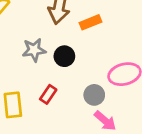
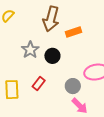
gray star: (34, 50) -> (30, 50), turned -30

